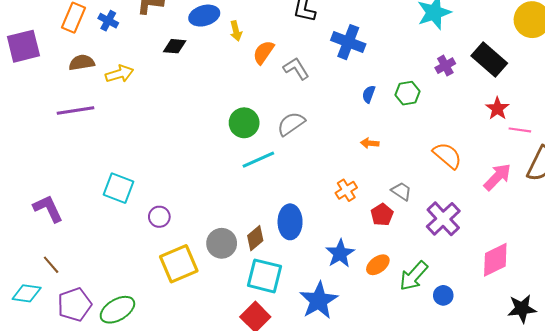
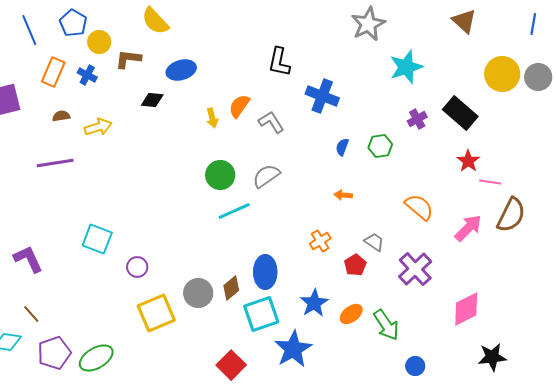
yellow arrow: (236, 31) -> (212, 118), moved
brown semicircle: (82, 63) -> (61, 116), size x0.7
cyan square: (265, 276) -> (261, 314), moved, turned -33
green arrow: (414, 276) -> (386, 325), turned -76
blue circle: (443, 295) -> (415, 366), moved

